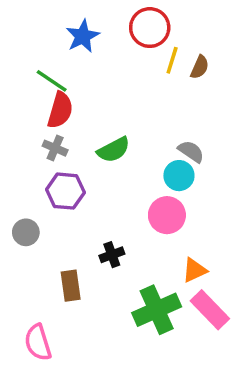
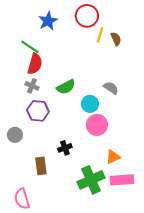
brown semicircle: (200, 67) -> (116, 39), turned -48
cyan circle: (179, 176) -> (90, 104), moved
pink rectangle: (210, 310) -> (122, 180), turned -50

